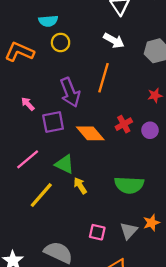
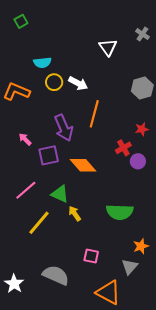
white arrow: (114, 41) -> (78, 83), moved
red cross: (124, 124) -> (123, 148), moved
gray triangle: (129, 231) -> (130, 267), moved

